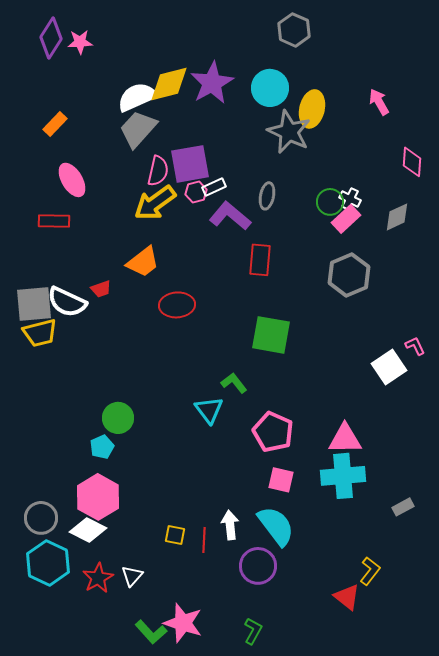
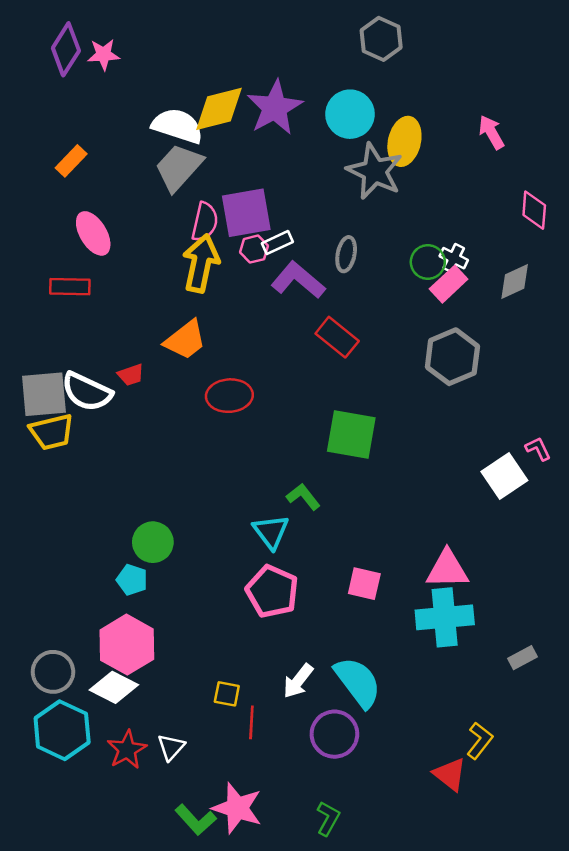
white semicircle: (137, 97) -> (177, 126), turned 42
yellow arrow: (155, 203) -> (201, 263), turned 138
red rectangle: (260, 260) -> (337, 337), turned -56
pink pentagon: (273, 432) -> (272, 591), moved
cyan pentagon: (102, 447) -> (132, 580), turned -30
pink square: (281, 480) -> (364, 584), moved
white arrow: (230, 525) -> (298, 681), turned -136
red line: (204, 540) -> (251, 722), moved

